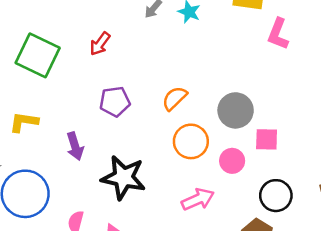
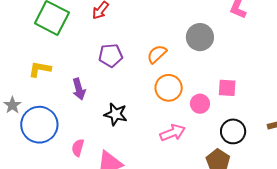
gray circle: (236, 110) -> (200, 37), moved
black star: (123, 178) -> (116, 114), size x0.7

